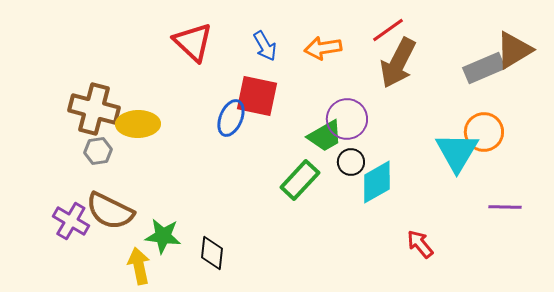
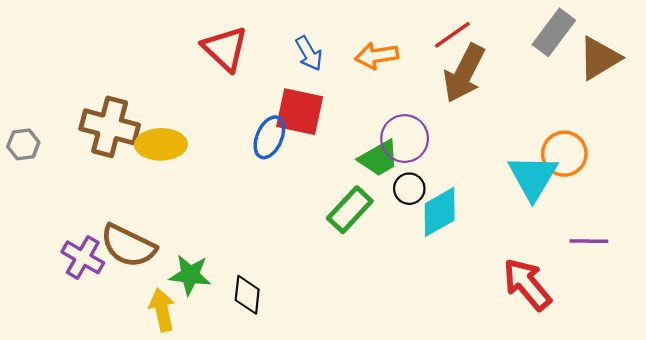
gray rectangle: (484, 68) -> (554, 32), moved, turned -30
gray hexagon: (98, 151) -> (23, 144), moved
red arrow: (420, 244) -> (527, 284), moved, size x1.6

